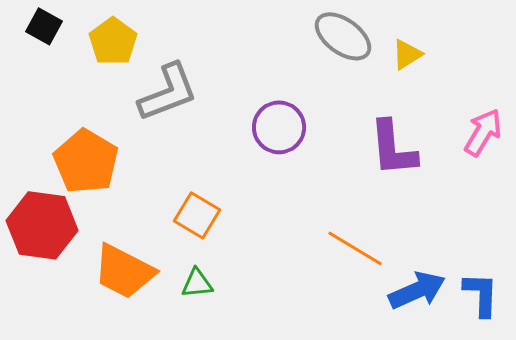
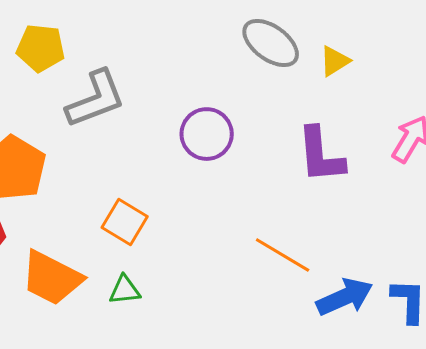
yellow pentagon: (113, 41) -> (41, 48), turned -30

